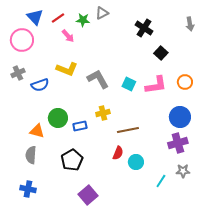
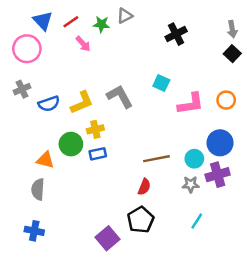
black cross: (144, 28) -> (176, 34), turned 30
black square: (161, 53) -> (232, 54), moved
yellow L-shape: (67, 69) -> (82, 102), moved, turned -45
cyan square: (129, 84) -> (161, 83), moved
yellow cross: (103, 113) -> (95, 129), moved
black pentagon: (72, 160) -> (141, 220), moved
cyan circle: (136, 162) -> (194, 159), moved
gray star: (183, 171) -> (191, 184), moved

